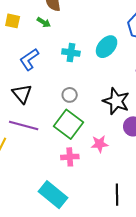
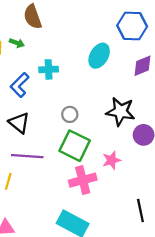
green arrow: (44, 22) -> (17, 43), moved
cyan cross: (71, 53) -> (49, 69), moved
pink cross: (70, 157) -> (83, 180), size x1.4

